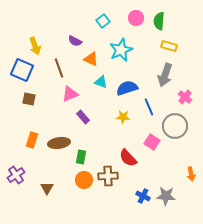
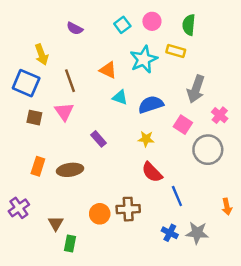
pink circle: (136, 18) -> (152, 21), moved
purple semicircle: (75, 41) -> (75, 28), moved
yellow rectangle: (169, 46) -> (176, 51), moved
pink triangle: (70, 94) -> (64, 112), moved, turned -42
blue line: (149, 107) -> (177, 196), moved
pink square: (152, 142) -> (183, 125), moved
green rectangle: (81, 157) -> (70, 244), moved
red semicircle: (128, 158) -> (152, 172), moved

